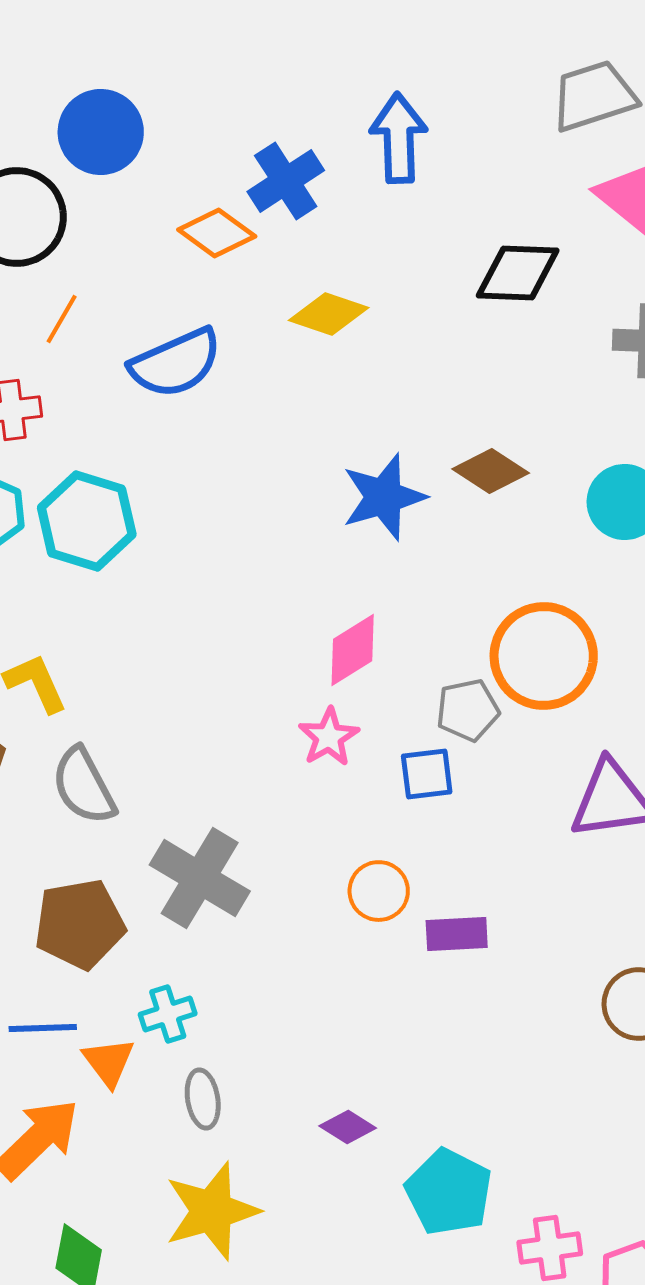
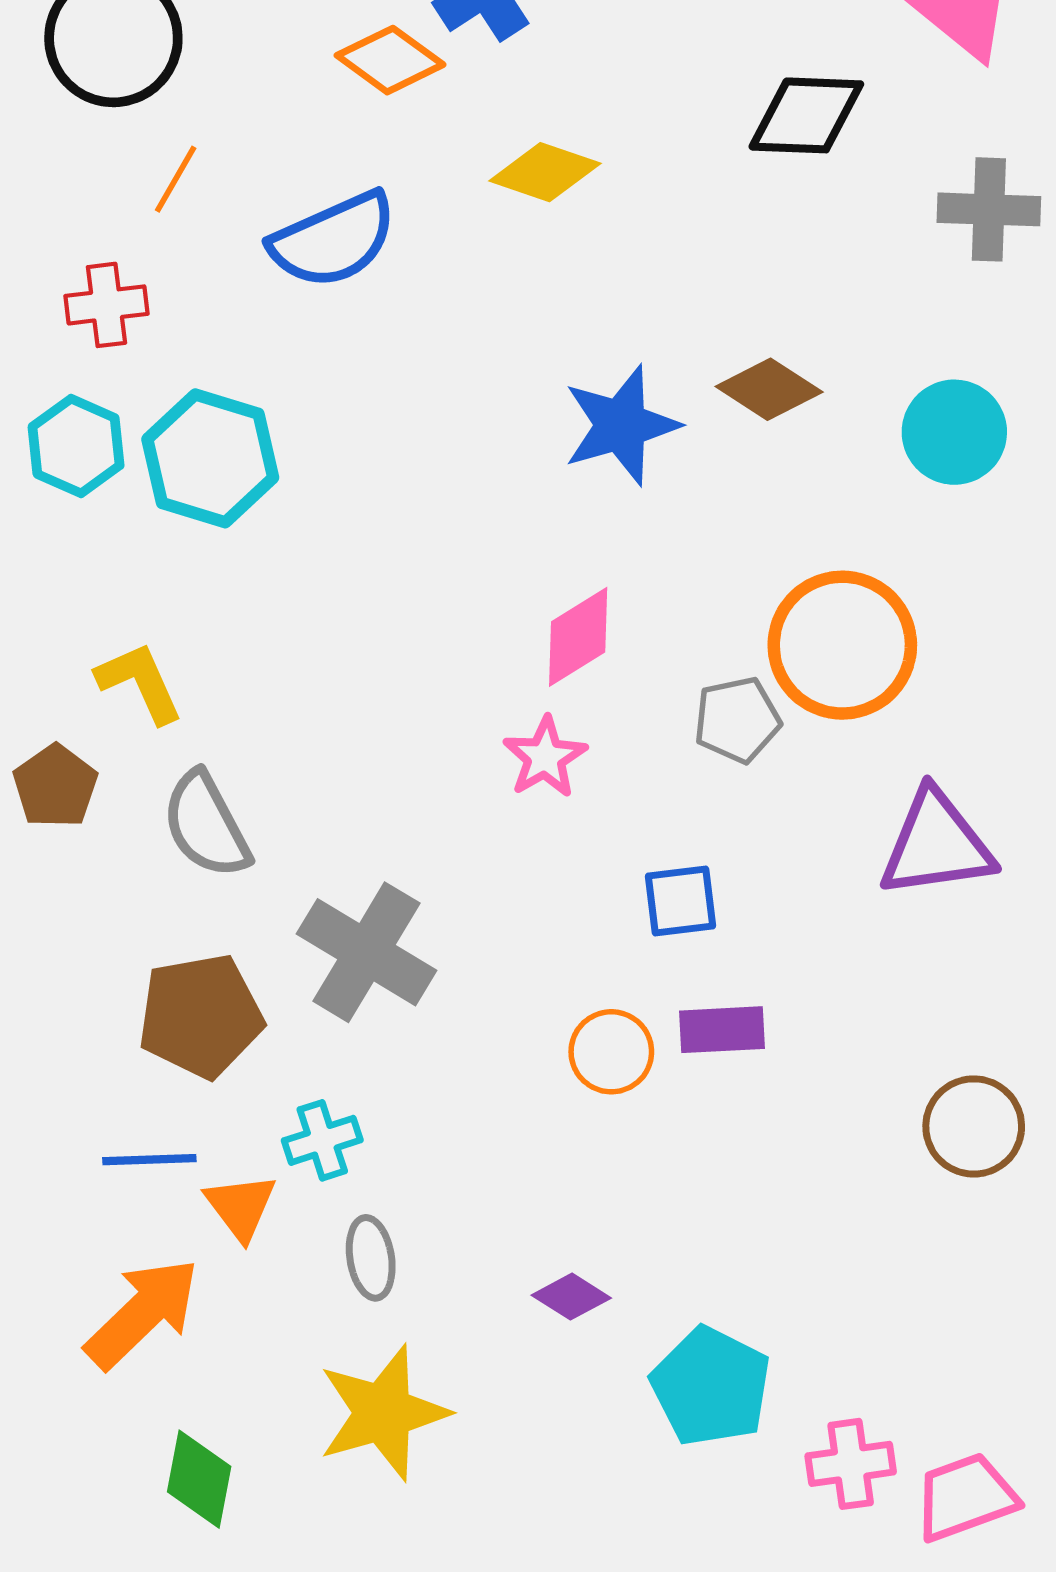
blue square: (427, 774) -> (680, 901), moved
orange circle: (379, 891) -> (611, 1052), moved

